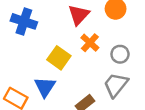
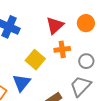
orange cross: (90, 43) -> (62, 49), turned 35

